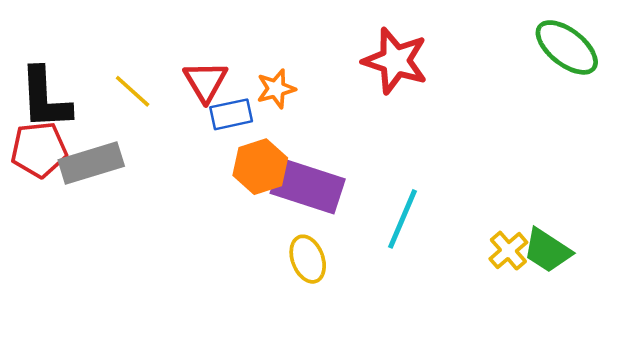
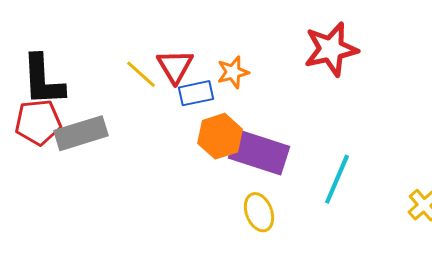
red star: (395, 61) -> (331, 49), turned -30
yellow line: (133, 91) -> (141, 74), moved

